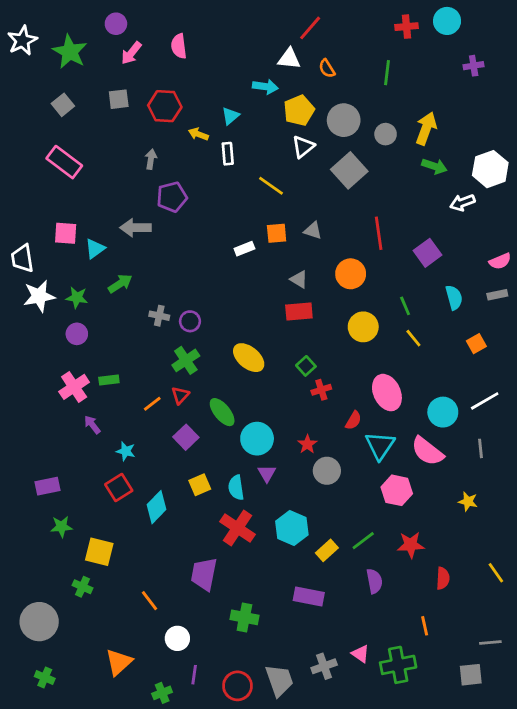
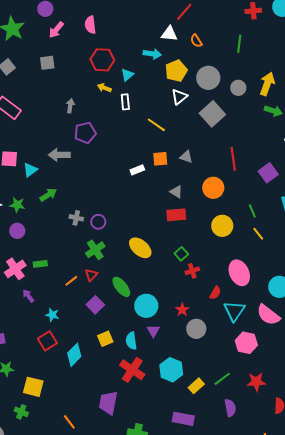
red hexagon: (165, 106) -> (102, 60), moved

